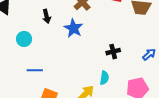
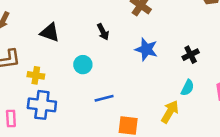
blue star: (73, 28) -> (146, 49), moved
cyan semicircle: (104, 78) -> (188, 88), turned 32

